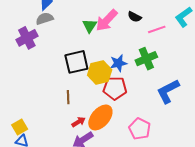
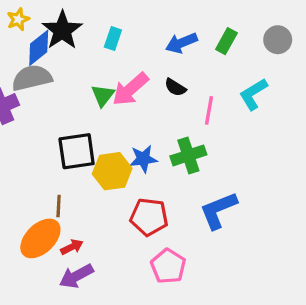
gray semicircle: (45, 19) -> (32, 78), size x1.4
pink line: (157, 29) -> (209, 110), turned -66
red pentagon: (115, 88) -> (149, 217), moved
orange ellipse: (100, 117) -> (40, 238), moved

